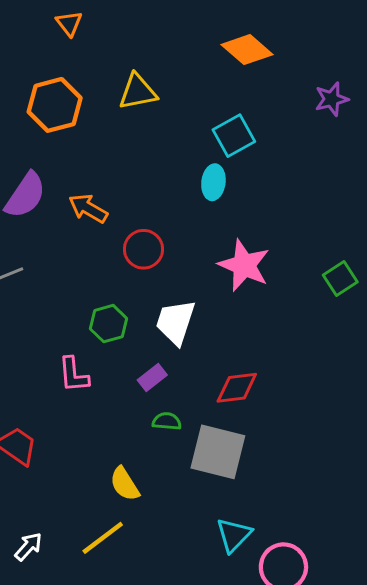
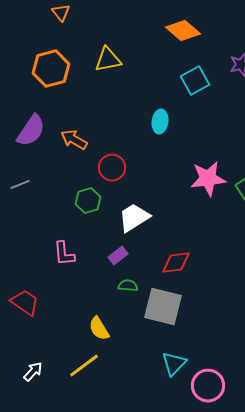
cyan square: (234, 136) -> (195, 81), moved
pink star: (244, 265) -> (208, 179), moved, turned -30
white trapezoid: (176, 322) -> (134, 218), turned 40
green hexagon: (109, 324) -> (88, 201), moved

